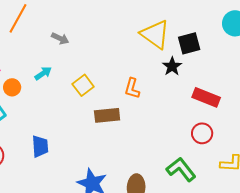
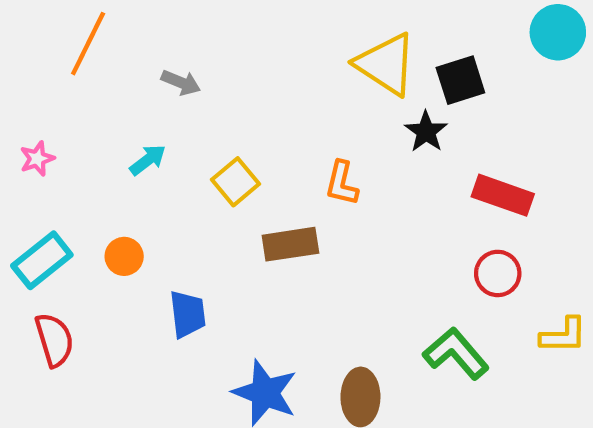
orange circle: (12, 87) -> (124, 256), moved
blue trapezoid: (40, 146) -> (188, 314), moved

